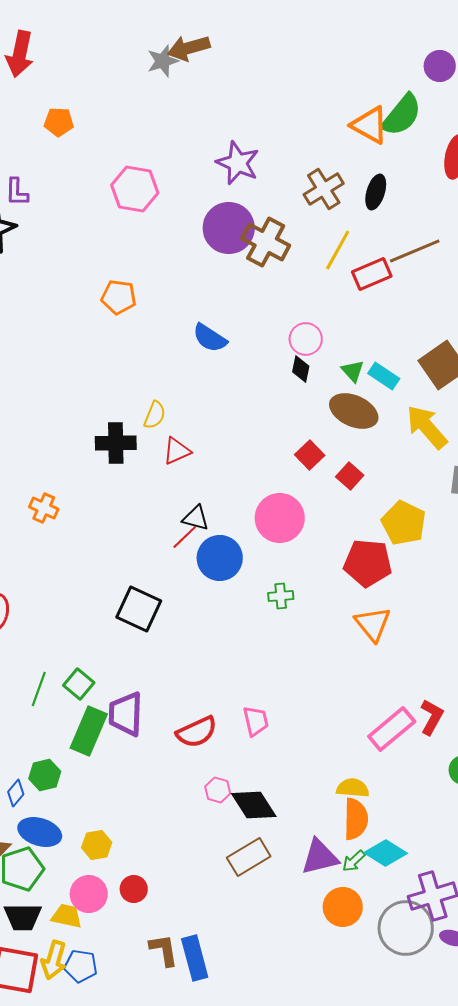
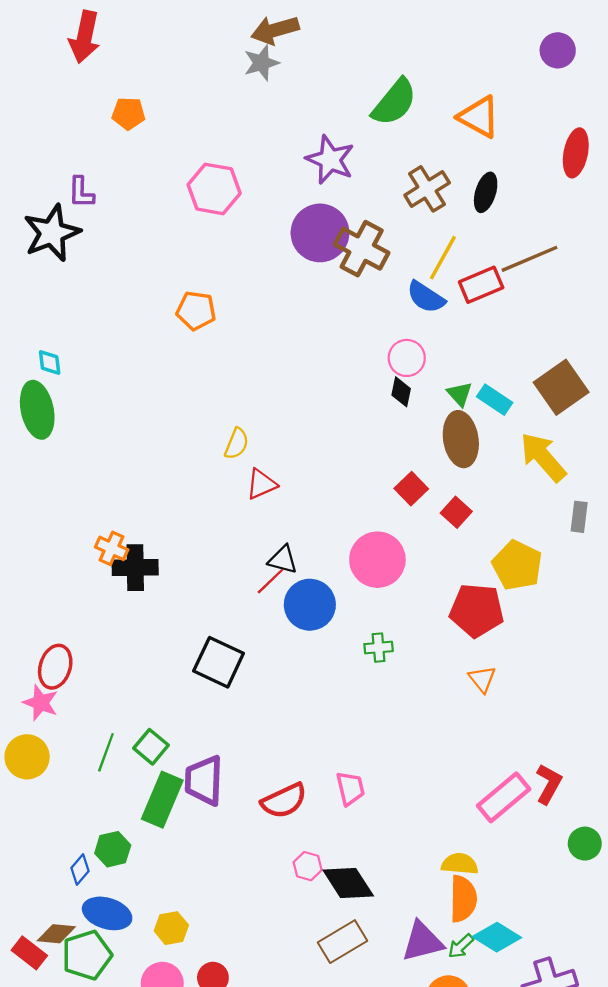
gray star: (163, 61) -> (261, 63), moved
green semicircle: (402, 115) -> (394, 102), moved
blue semicircle: (210, 338) -> (426, 297), moved
brown ellipse: (354, 411) -> (461, 439), turned 57
black cross: (116, 443) -> (135, 568), moved
orange triangle: (373, 624) -> (482, 679), size x0.7

